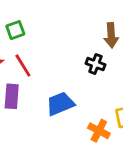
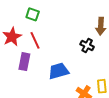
green square: (15, 30) -> (33, 14), turned 32

